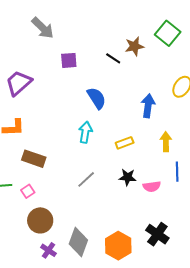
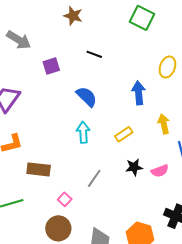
brown star: (134, 46) -> (73, 16), moved, turned -30
pink square: (28, 191) -> (65, 199), moved

